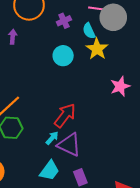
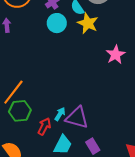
cyan circle: (63, 56) -> (57, 23), moved
red arrow: (65, 115) -> (44, 126), moved, size x0.7

